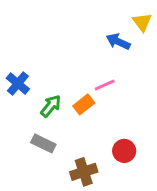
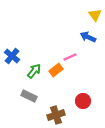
blue arrow: (118, 42) -> (88, 37), moved

